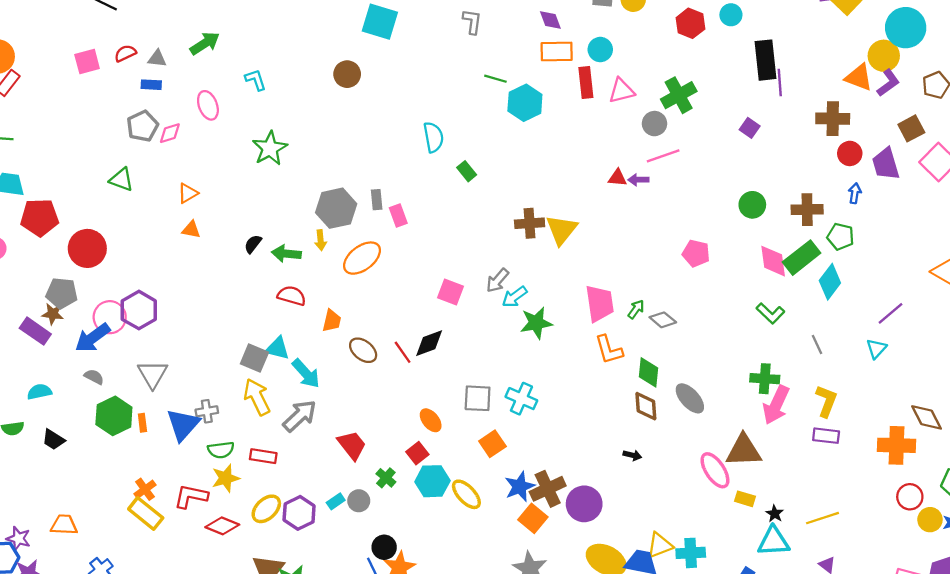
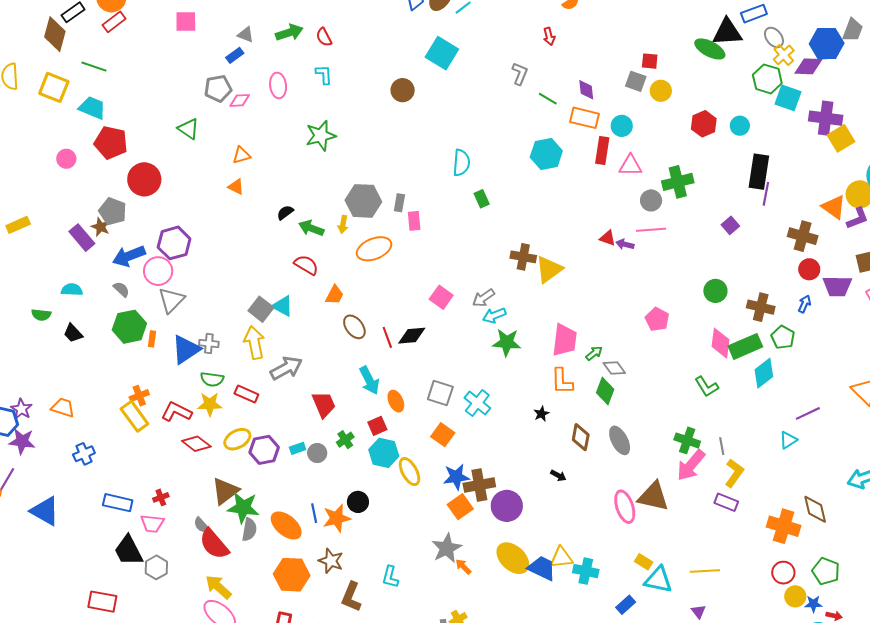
red semicircle: (125, 53) -> (324, 37), moved, turned -108
green line: (495, 79) -> (548, 99), moved
blue rectangle: (151, 85) -> (235, 55), turned -54
purple trapezoid: (886, 164) -> (837, 286), turned -88
pink circle: (110, 317) -> (158, 271), moved
gray line: (817, 344) -> (722, 446), moved
green diamond: (649, 372) -> (605, 391), moved
cyan arrow: (306, 374) -> (369, 380), moved
orange square: (492, 444) -> (443, 435), turned -35
yellow rectangle: (745, 499) -> (644, 562), moved
black star: (775, 514) -> (541, 414), moved
black circle: (384, 547) -> (358, 502), moved

